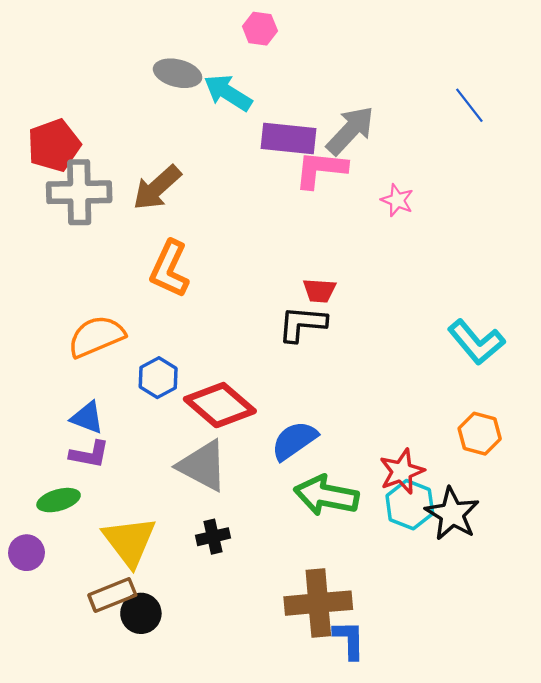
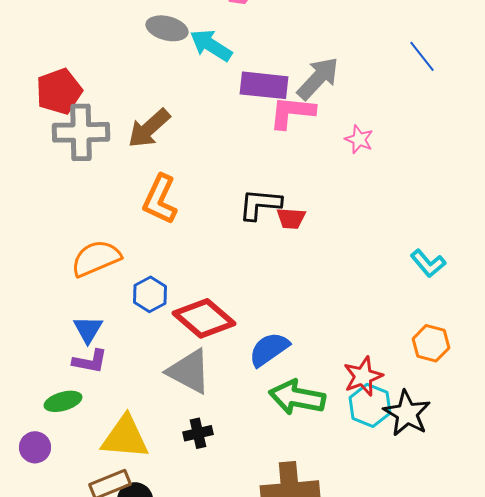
black L-shape: (302, 324) -> (260, 204), moved
cyan L-shape: (476, 342) -> (428, 263), size x0.7
blue triangle: (87, 418) -> (88, 329), turned 40
yellow triangle: (129, 541) -> (125, 437), turned -48

